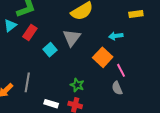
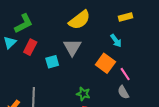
yellow rectangle: (136, 14) -> (125, 17), moved
cyan arrow: (116, 36) -> (116, 41), turned -112
cyan square: (50, 50) -> (52, 62), turned 32

